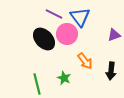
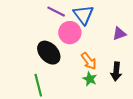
black ellipse: (44, 39) -> (49, 53), moved
green star: (64, 78) -> (90, 79), moved

